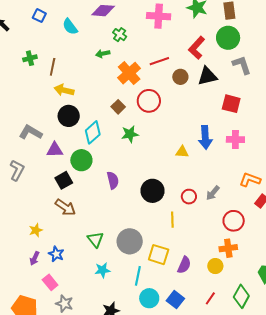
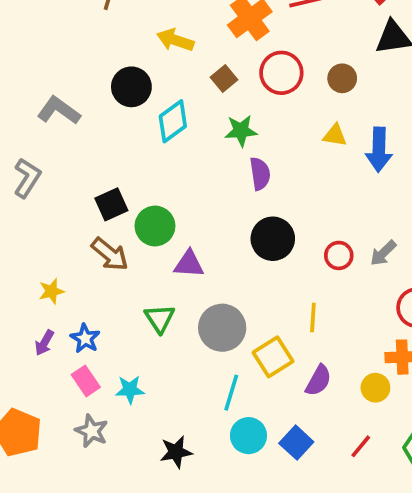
brown circle: (180, 77) -> (342, 78), moved
yellow arrow: (64, 90) -> (175, 40), moved
purple triangle: (55, 150) -> (189, 264), moved
yellow triangle: (182, 152) -> (335, 135), moved
green circle: (81, 160) -> (155, 226), moved
purple semicircle: (113, 180) -> (260, 174), moved
yellow line: (172, 220) -> (313, 317), moved
yellow square: (159, 255) -> (273, 357), turned 35
cyan star: (102, 270) -> (130, 390), moved
pink rectangle: (50, 282) -> (86, 381), moved

